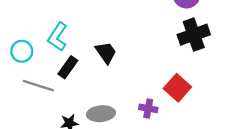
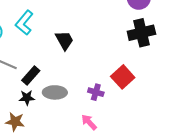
black rectangle: (68, 67) -> (31, 76), moved

